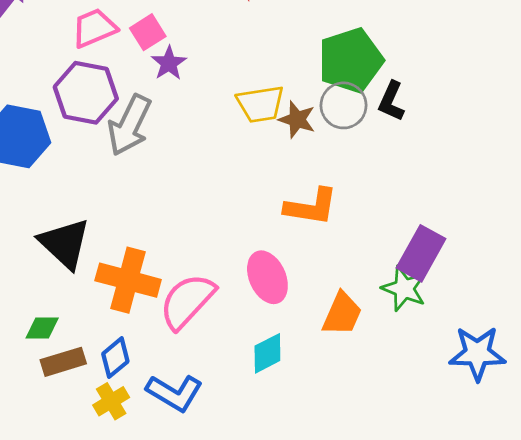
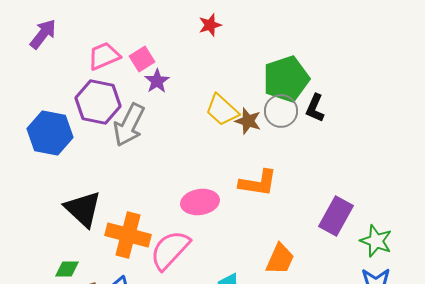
yellow trapezoid: (260, 104) -> (222, 110), turned 51
pink ellipse: (267, 277) -> (200, 202), moved, turned -75
green star: (404, 289) -> (376, 241), moved

